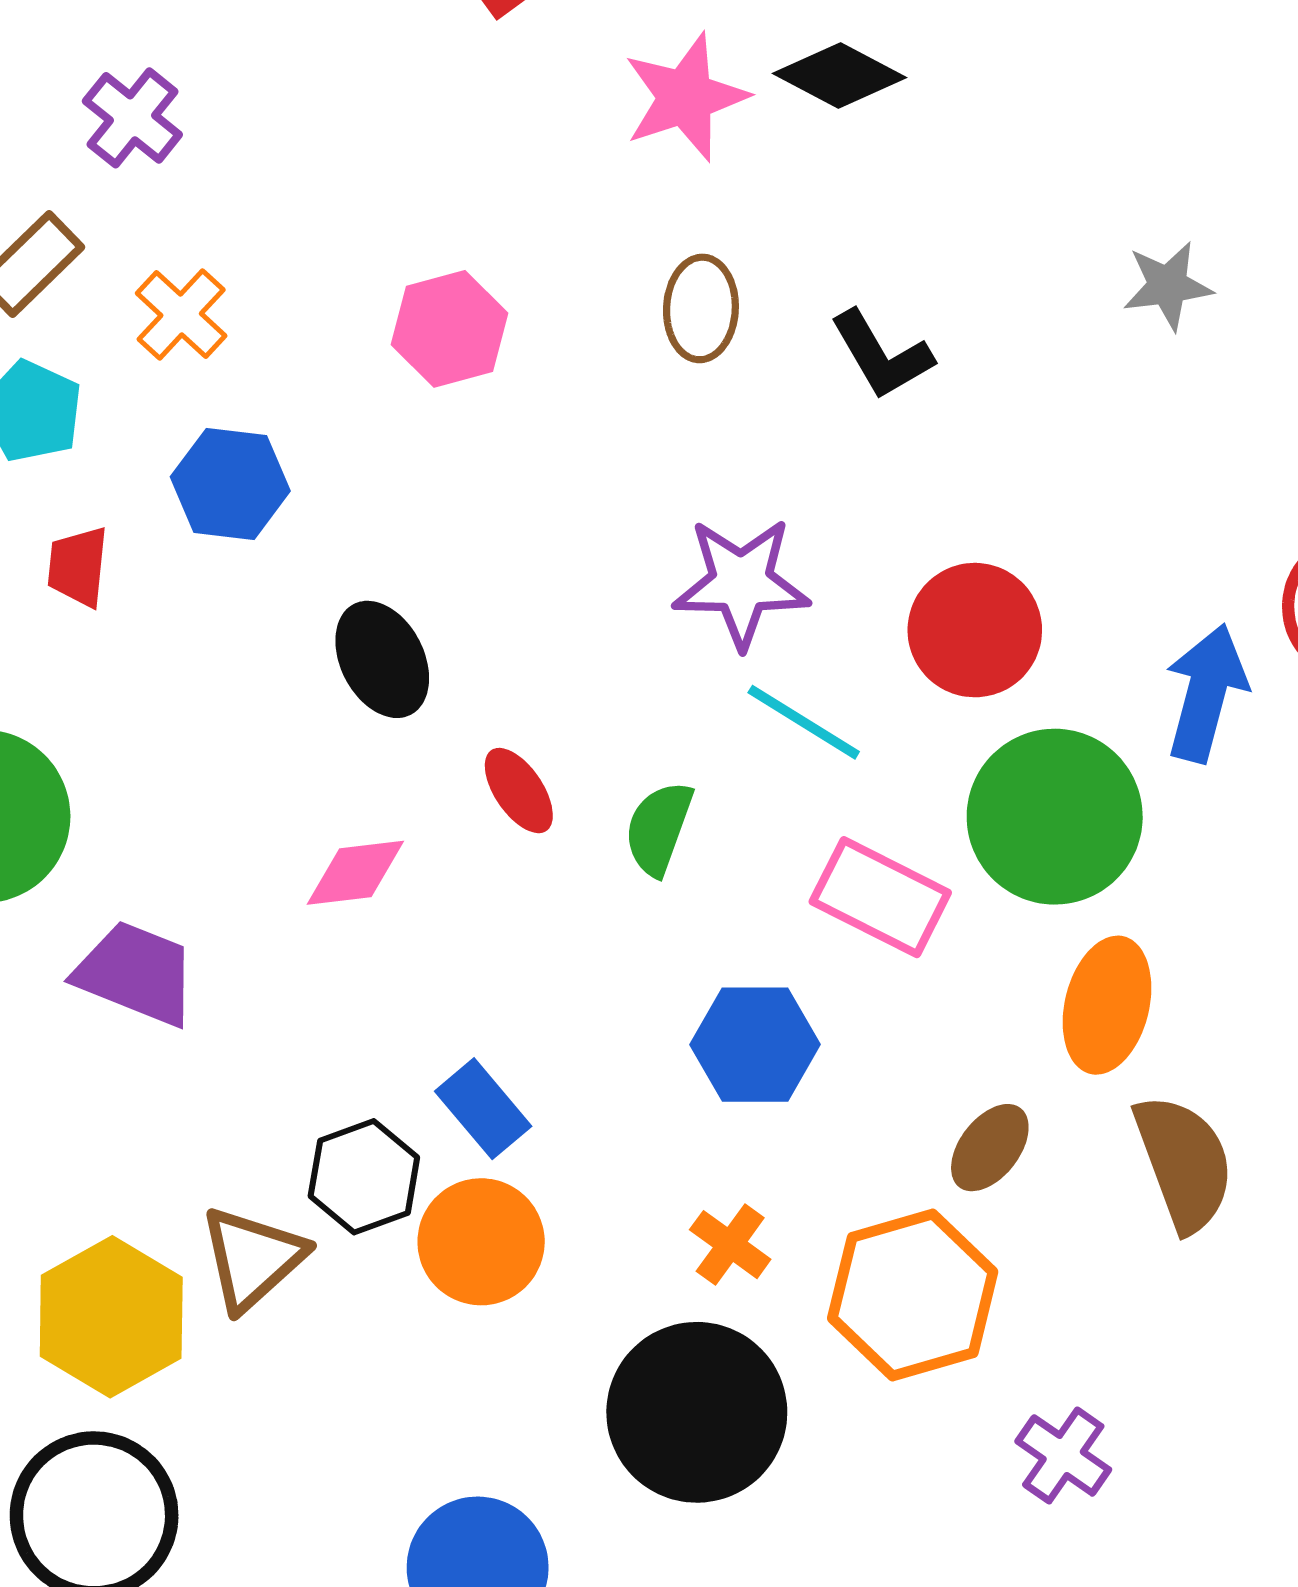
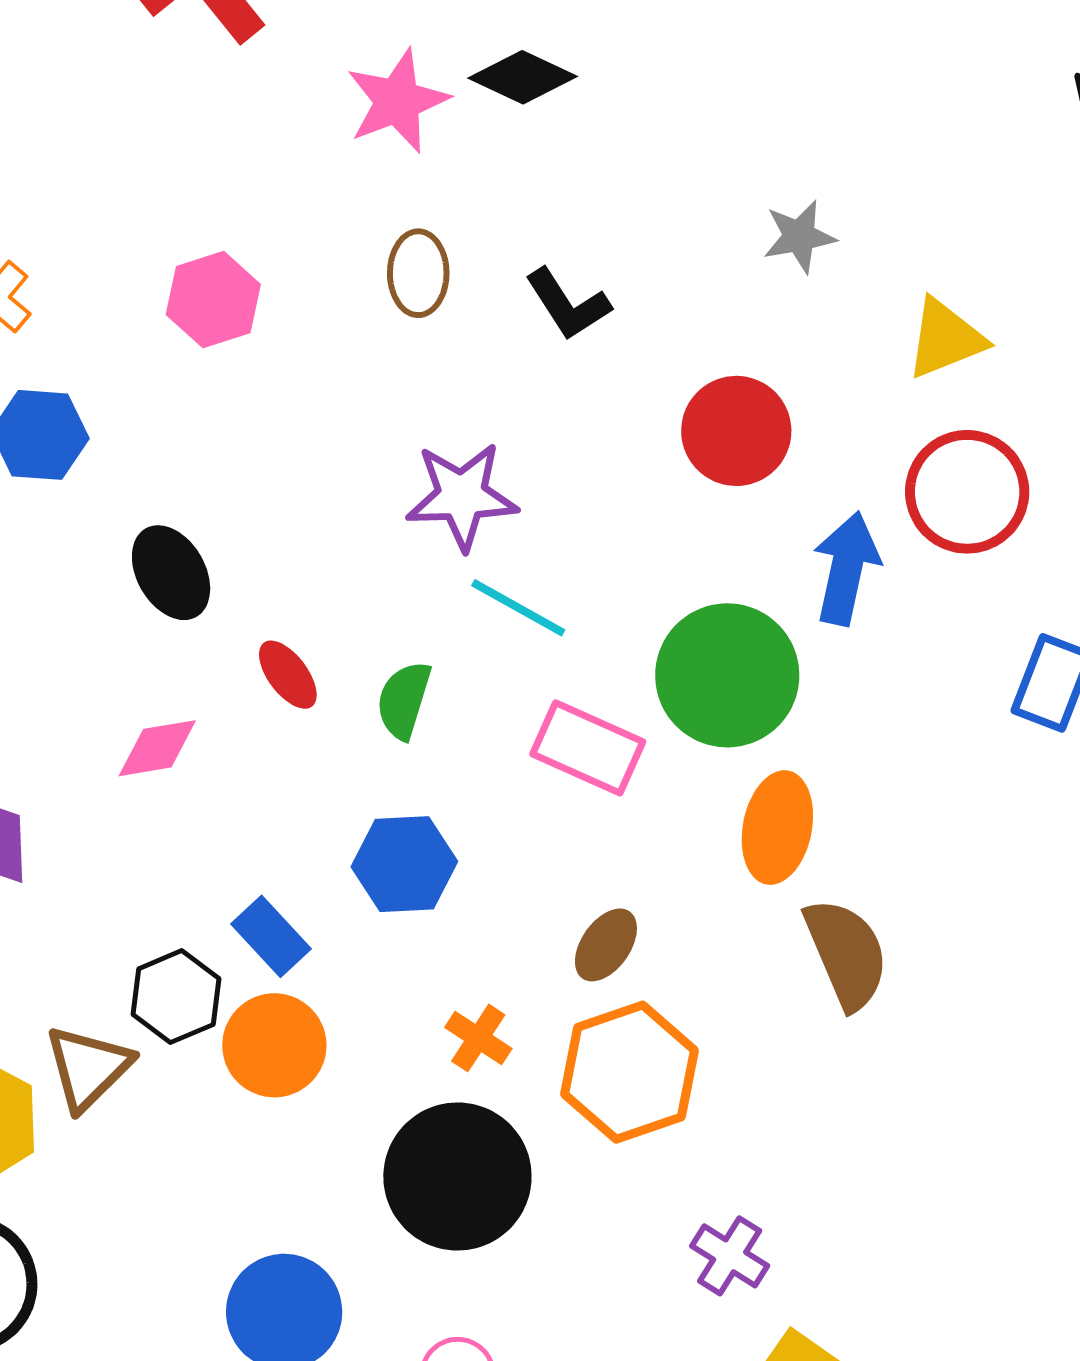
red circle: (975, 630) -> (736, 431), moved
blue hexagon: (755, 1045) -> (404, 864), moved
brown ellipse: (990, 1148) -> (606, 945), moved
purple cross: (1063, 1455) -> (730, 1256), moved

